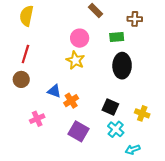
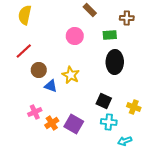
red line: (25, 54) -> (24, 51), turned 30
yellow star: (75, 60) -> (71, 75), moved
brown circle: (21, 79) -> (39, 70), moved
orange cross: (71, 101) -> (52, 123), moved
cyan cross: (116, 129) -> (109, 122), turned -35

